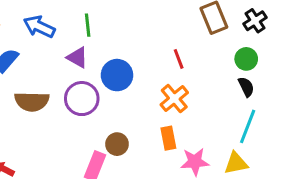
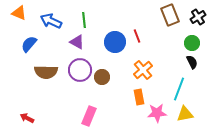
red line: (179, 59) -> (137, 36), moved
blue circle: (117, 75) -> (115, 42), moved
cyan line: (248, 126) -> (179, 89), moved
brown circle: (117, 144) -> (102, 77), moved

